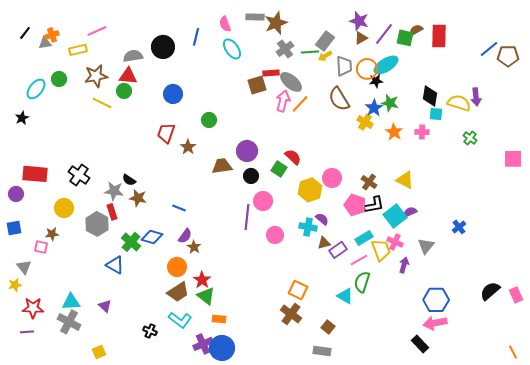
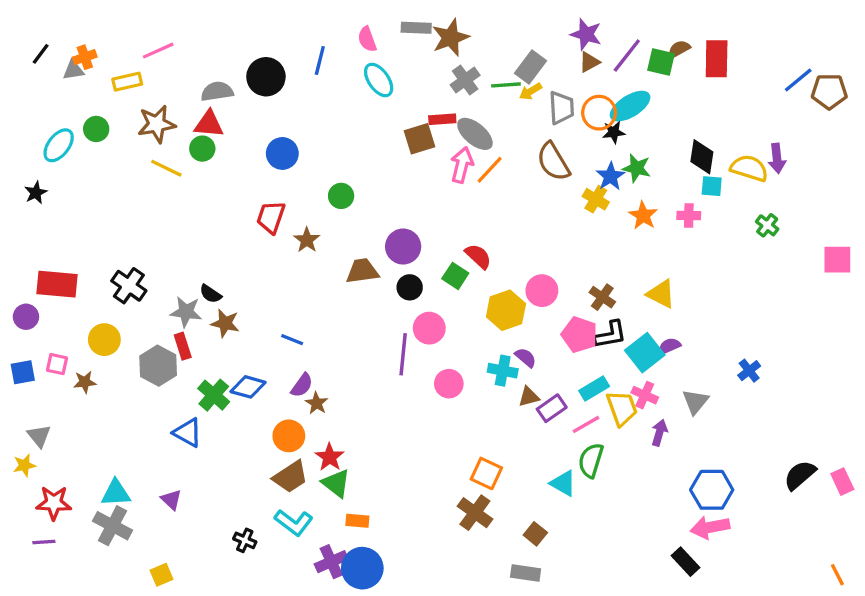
pink square: (41, 247) -> (57, 364), moved

